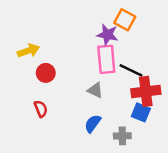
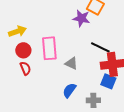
pink rectangle: (106, 59) -> (49, 48), moved
red circle: (46, 73) -> (23, 50), moved
red semicircle: (41, 109) -> (25, 68), moved

